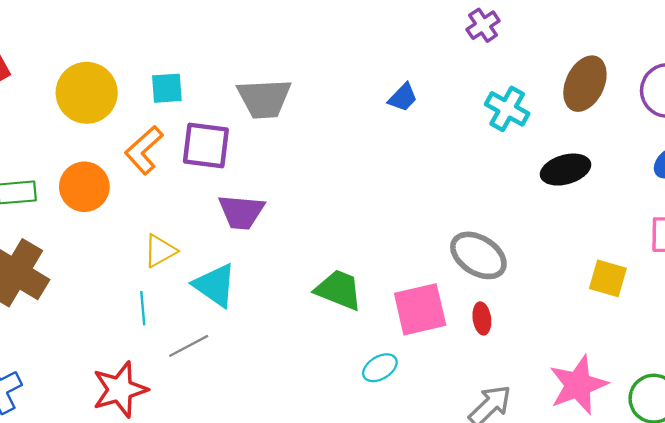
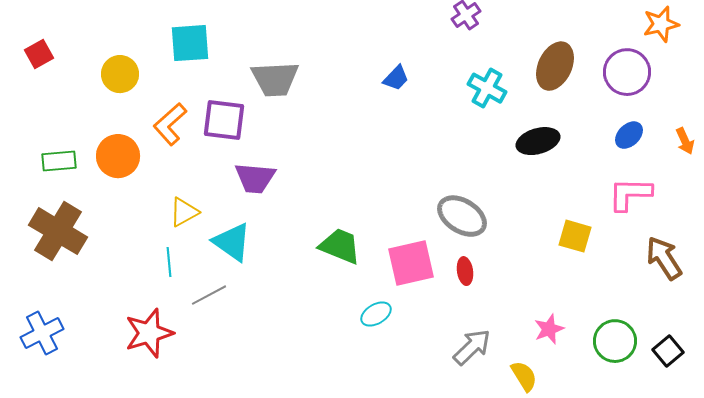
cyan square: (167, 88) -> (190, 43), moved, size x1.4
yellow circle: (87, 93) -> (120, 74), size x0.7
pink star: (578, 385) -> (549, 329), size x0.6

